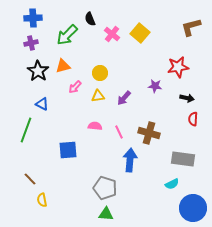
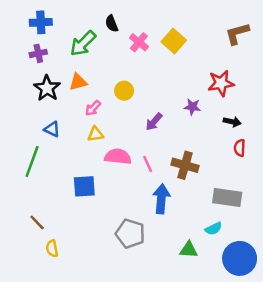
yellow triangle: (98, 96) -> (95, 134), moved
pink semicircle: (95, 126) -> (118, 157), size x1.5
green triangle: (106, 214) -> (189, 250), moved

